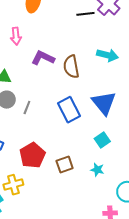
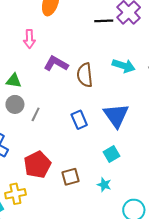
blue rectangle: (69, 110) -> (79, 120), size x0.7

